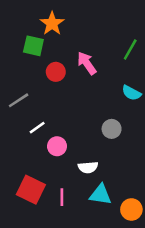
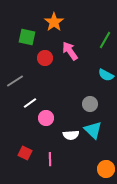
orange star: (52, 23) -> (54, 22), moved
red square: (31, 190) -> (25, 153), size x0.6
cyan triangle: (100, 195) -> (93, 130), moved, turned 36

